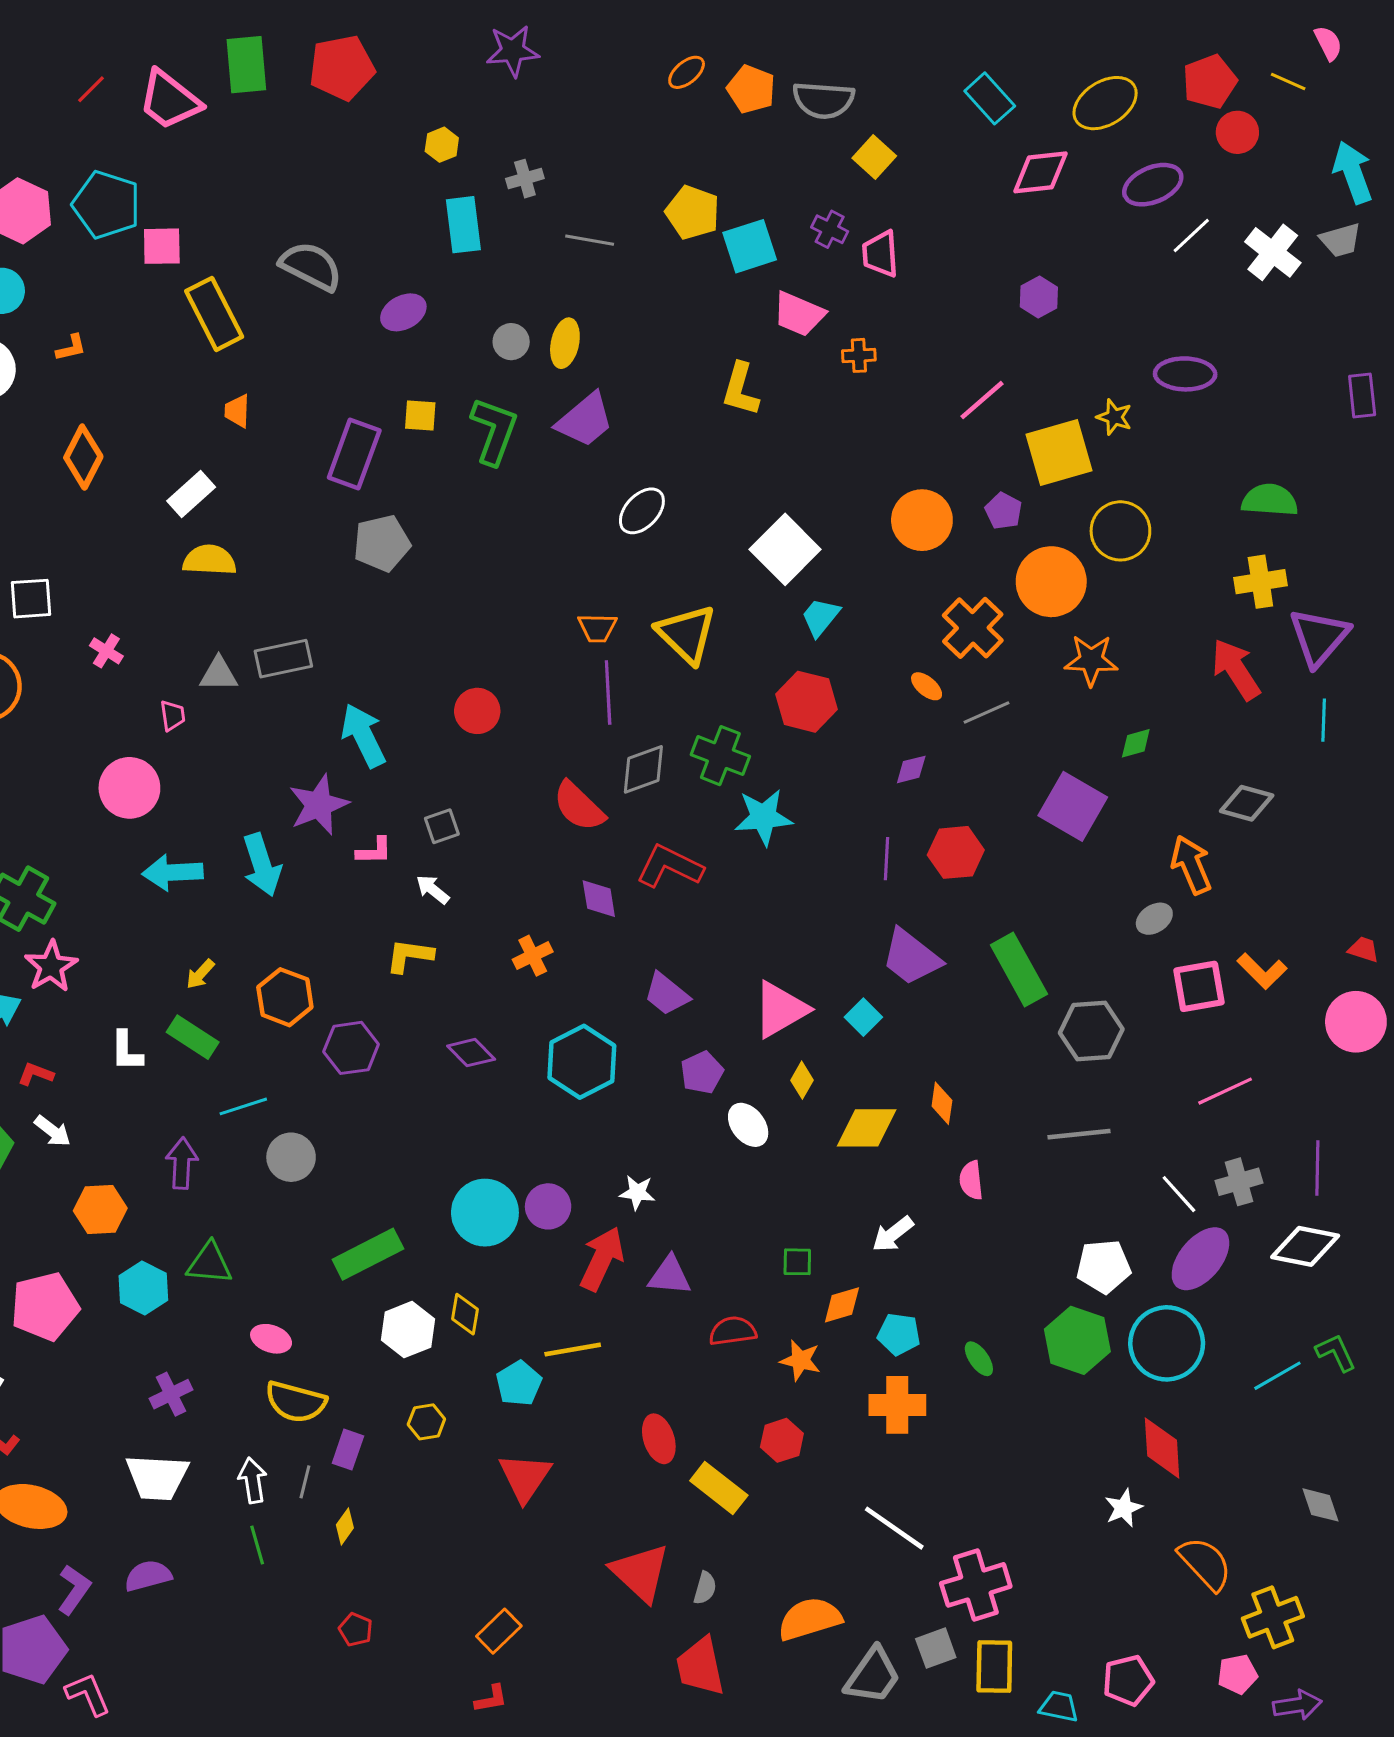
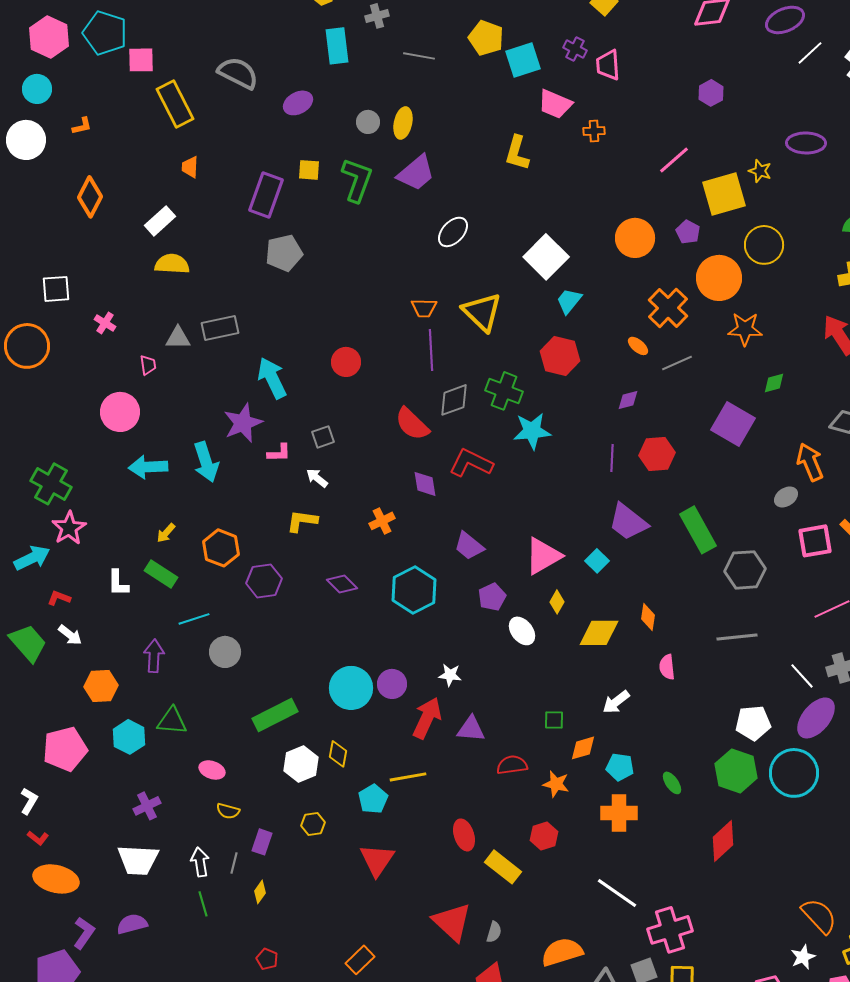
yellow semicircle: (296, 1402) -> (228, 811), size x0.6
red diamond: (1162, 1448) -> (723, 841), moved, turned 51
white star: (1124, 1508) -> (803, 957), moved

